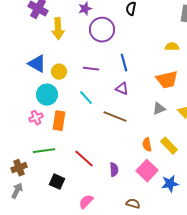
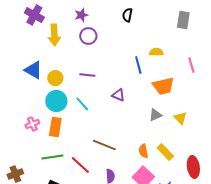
purple circle: (102, 30) -> (88, 36), moved, size x0.7
yellow semicircle: (172, 47) -> (156, 52), moved
blue line: (124, 63) -> (138, 65), moved
cyan circle: (47, 95) -> (56, 101), moved
brown line: (115, 117) -> (104, 145), moved
green line: (44, 151) -> (52, 157), moved

